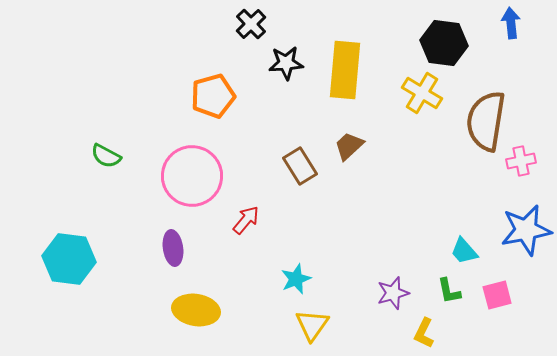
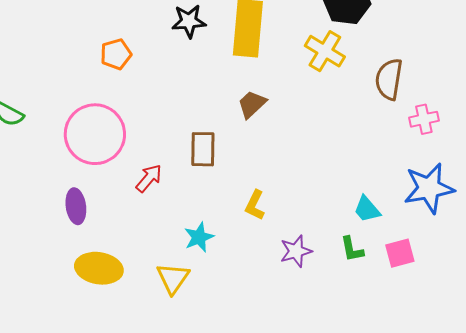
orange pentagon: (213, 96) -> (116, 54), size x0.7
brown semicircle: (486, 121) -> (389, 79), size x0.7
brown rectangle: (300, 166) -> (203, 149), moved, turned 33
yellow triangle: (312, 325) -> (173, 278), moved
yellow L-shape: (424, 333) -> (255, 205), moved

